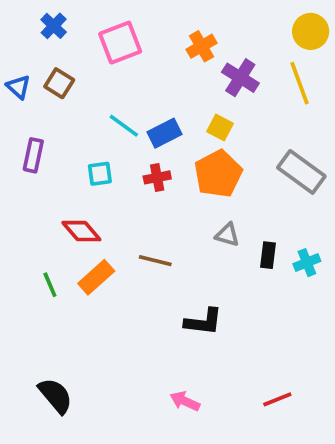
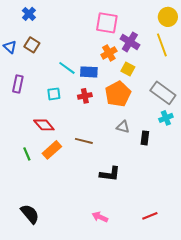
pink square: (120, 43) -> (107, 23), moved, turned 30
orange cross: (202, 46) -> (109, 53), moved
yellow square: (220, 128) -> (128, 69), moved
blue rectangle: (165, 133) -> (89, 72), turned 30
cyan cross: (307, 263) -> (166, 118), moved

